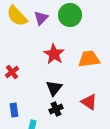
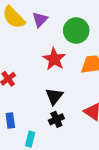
green circle: (70, 15) -> (76, 30), moved

